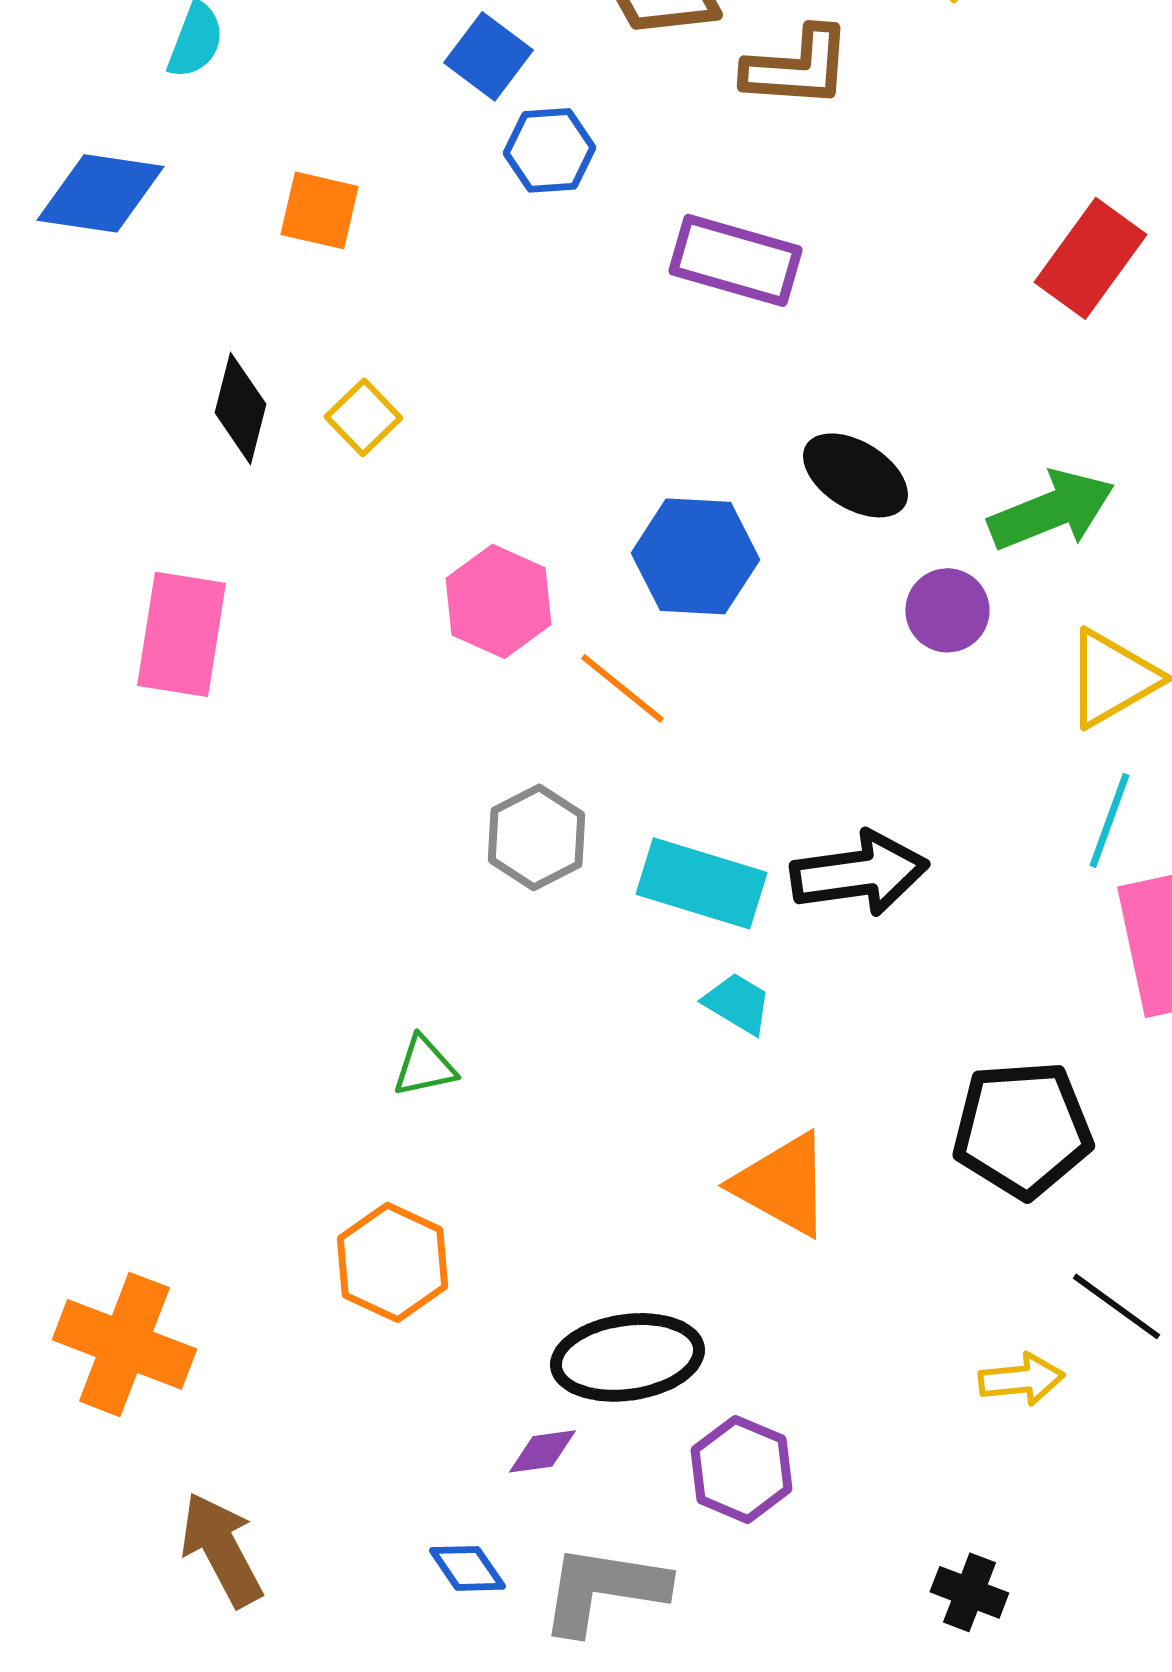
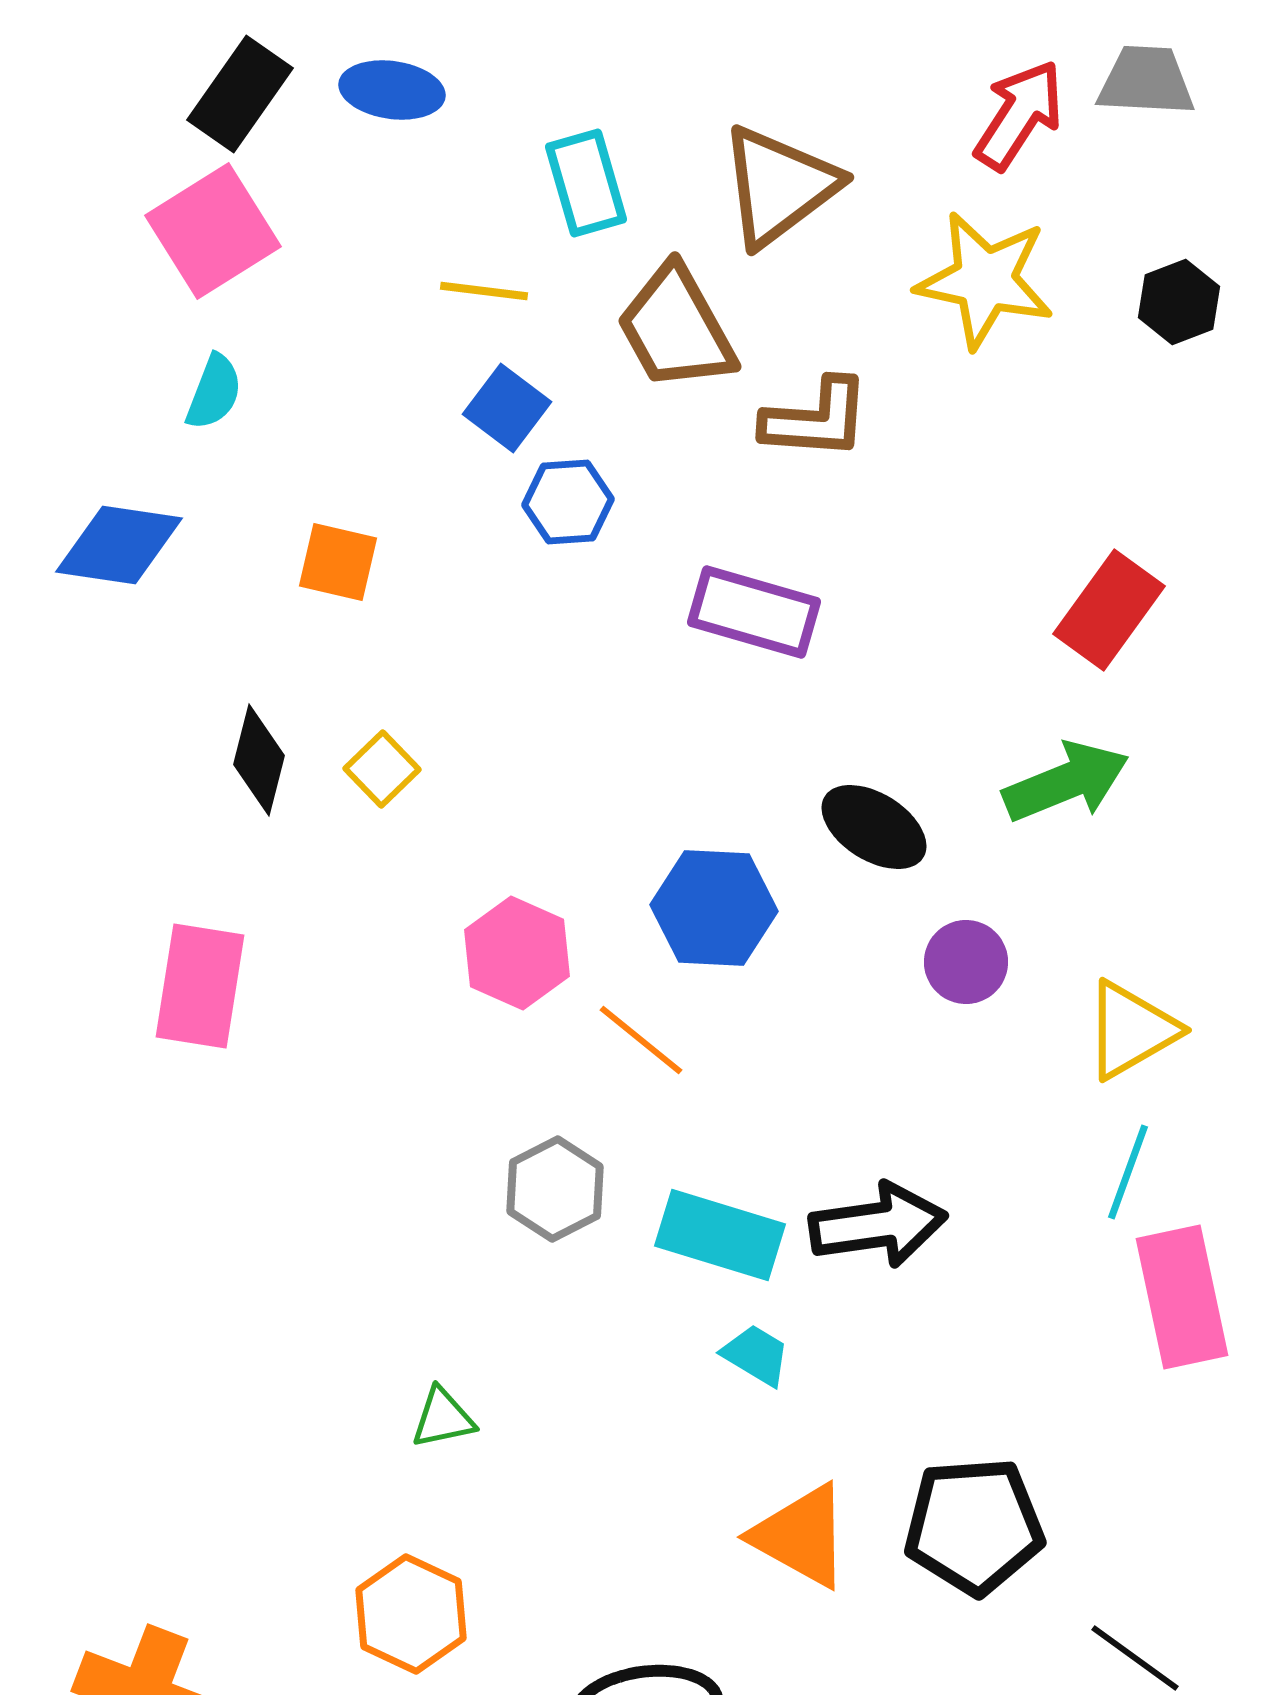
green arrow: (1051, 510) -> (1066, 782), moved
black pentagon: (1022, 1129) -> (974, 1526), moved

